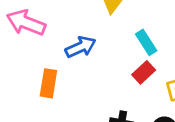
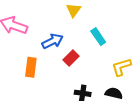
red rectangle: (144, 72) -> (71, 58), moved

